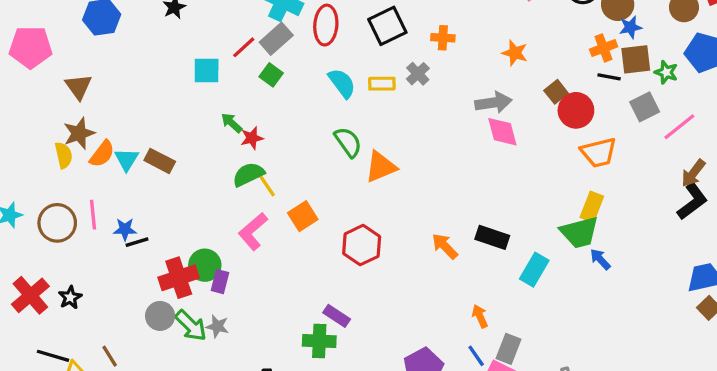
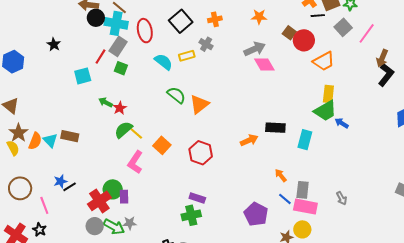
pink line: (93, 215) -> (44, 205), moved
orange arrow: (445, 246) -> (249, 140), turned 126

